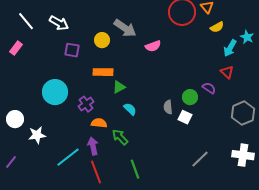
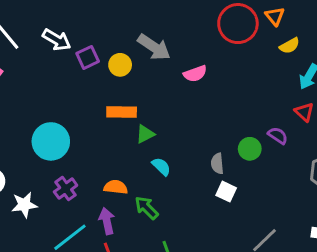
purple square: (72, 50) -> (88, 57), moved, turned -35
purple cross: (86, 104) -> (66, 189), moved
white square: (185, 117) -> (226, 192), moved

